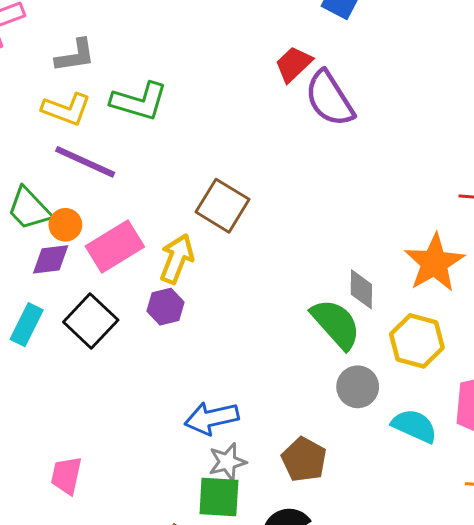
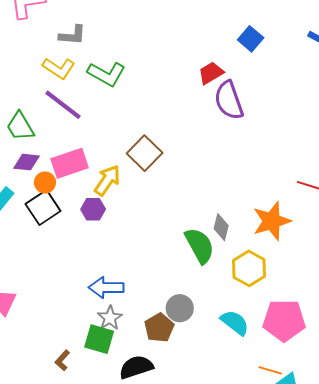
orange circle: (65, 225) -> (45, 183), moved
gray circle: (358, 387) -> (180, 308), moved
gray star: (227, 462) -> (110, 318), turned -30

